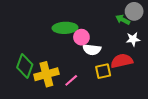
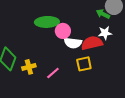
white star: (133, 39) -> (105, 33), moved
red semicircle: (122, 61) -> (92, 43), moved
yellow cross: (46, 74) -> (29, 67), size x0.6

